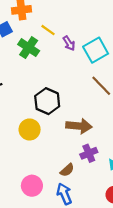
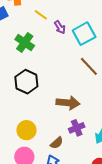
green cross: (29, 48) -> (25, 42), moved
black hexagon: (47, 101) -> (26, 82), moved
yellow circle: (30, 129) -> (26, 130), moved

